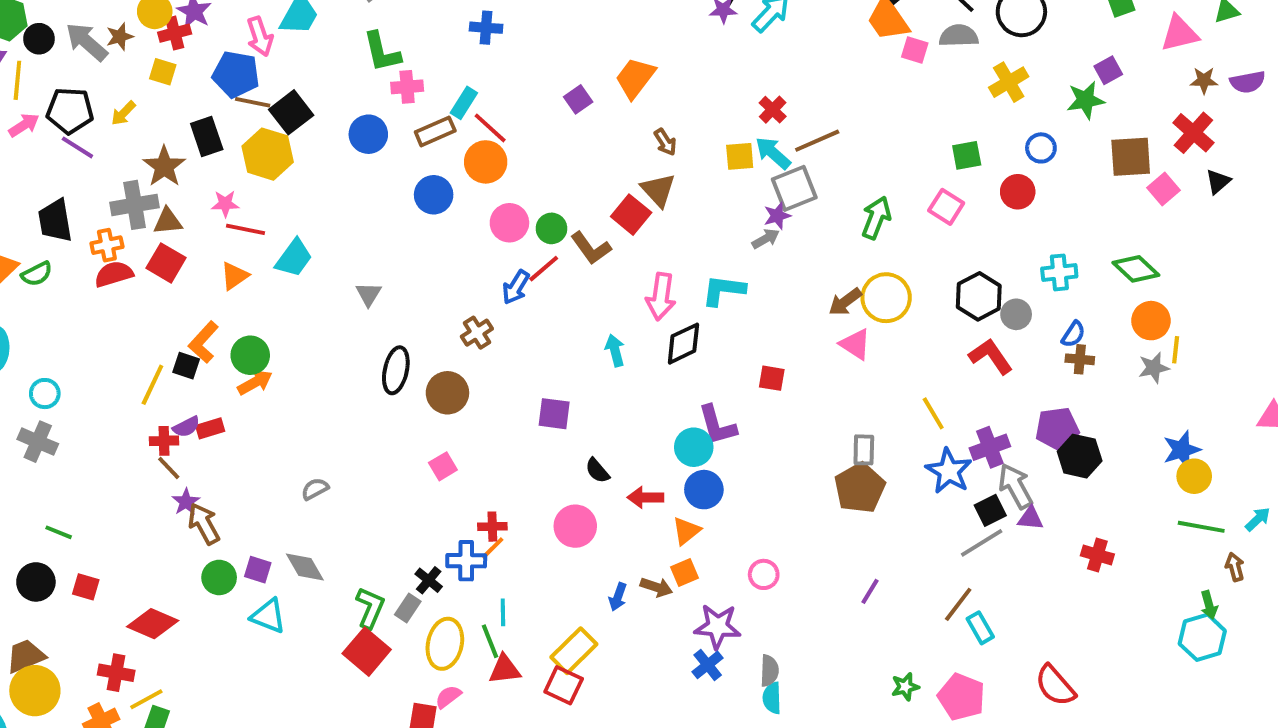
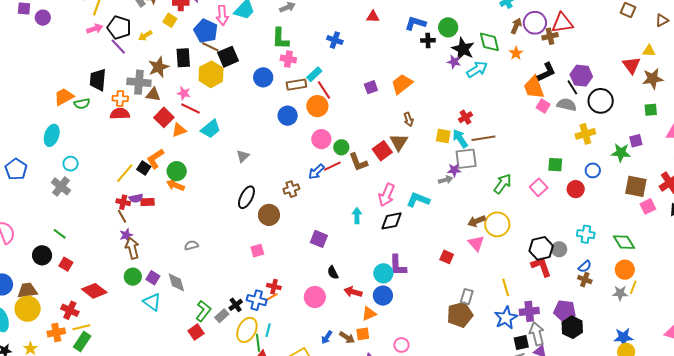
red square: (166, 263) -> (164, 117), moved
black hexagon: (979, 296) -> (541, 248), moved
red square: (772, 378) -> (447, 257), moved
orange arrow: (255, 382) -> (175, 185), turned -144
yellow ellipse: (445, 644) -> (247, 330), moved
red square: (367, 652) -> (196, 332), size x0.7

